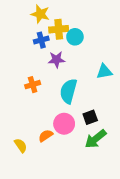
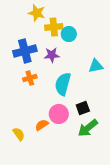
blue cross: (41, 40) -> (25, 51), moved, size x1.6

